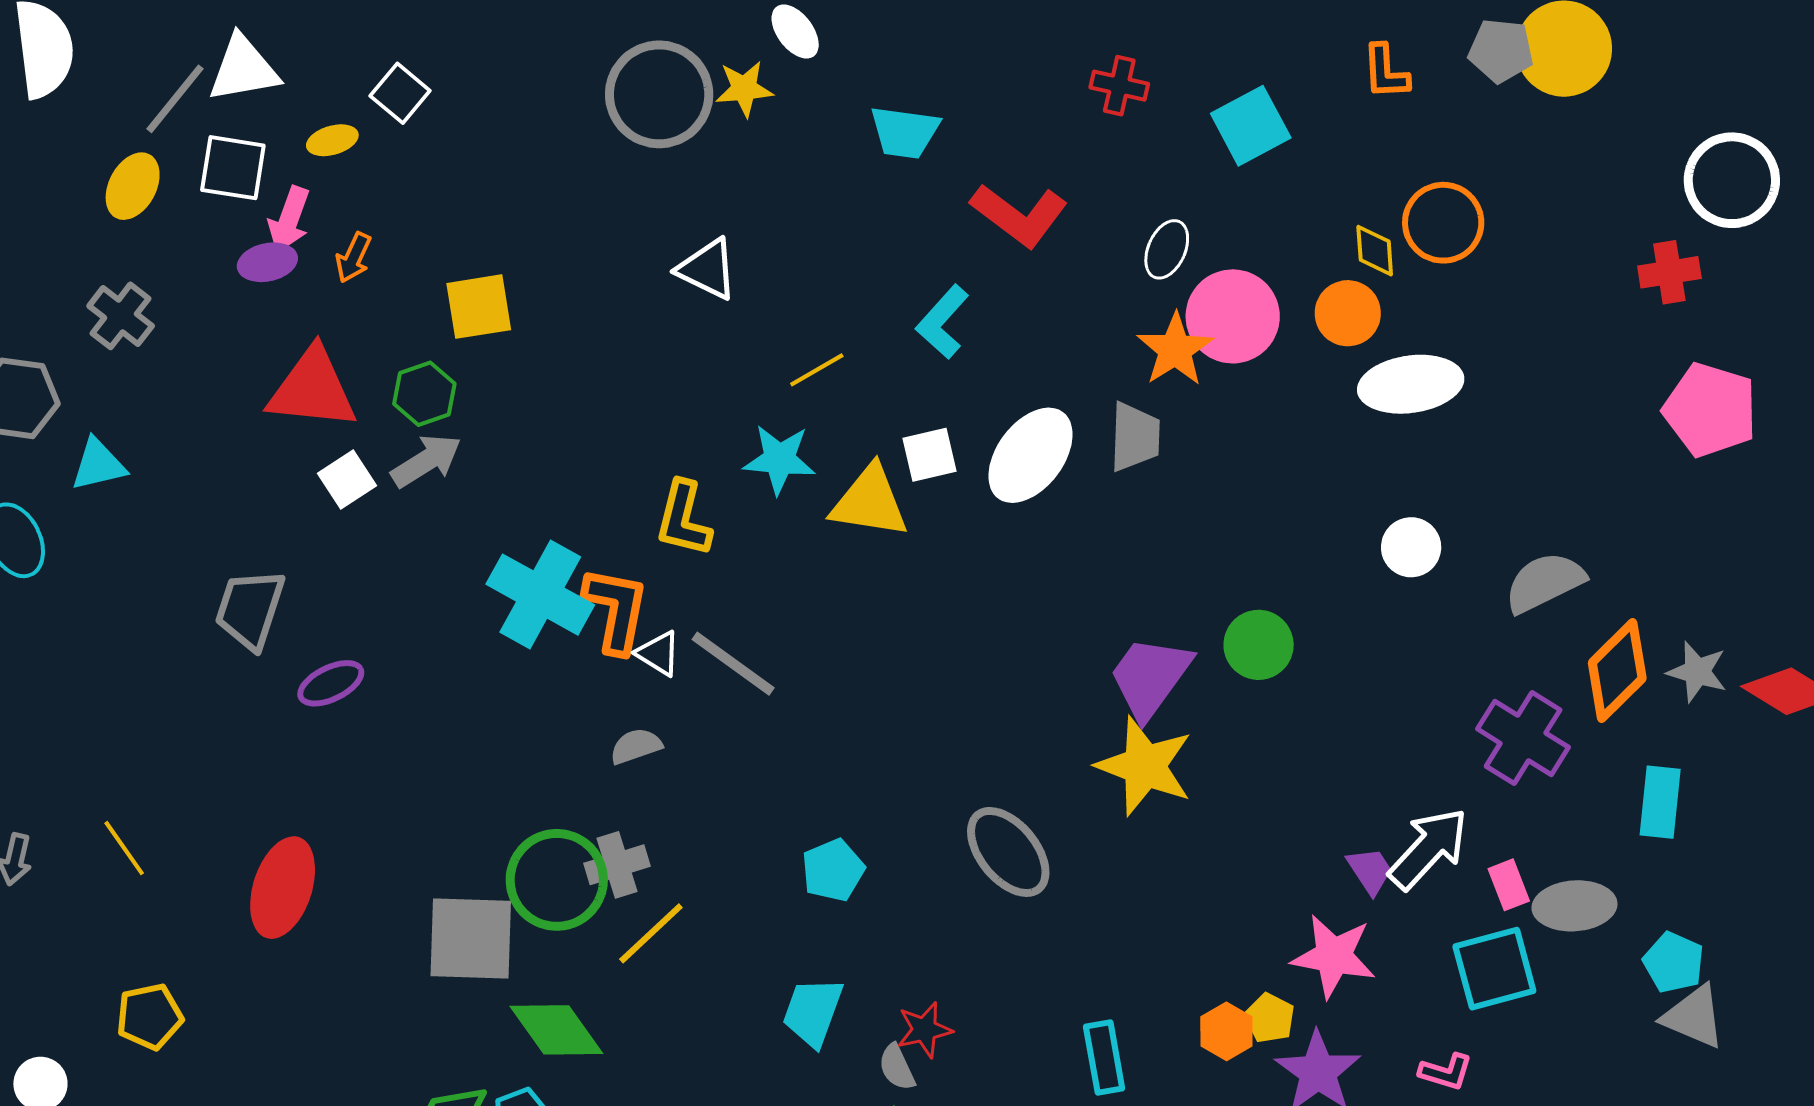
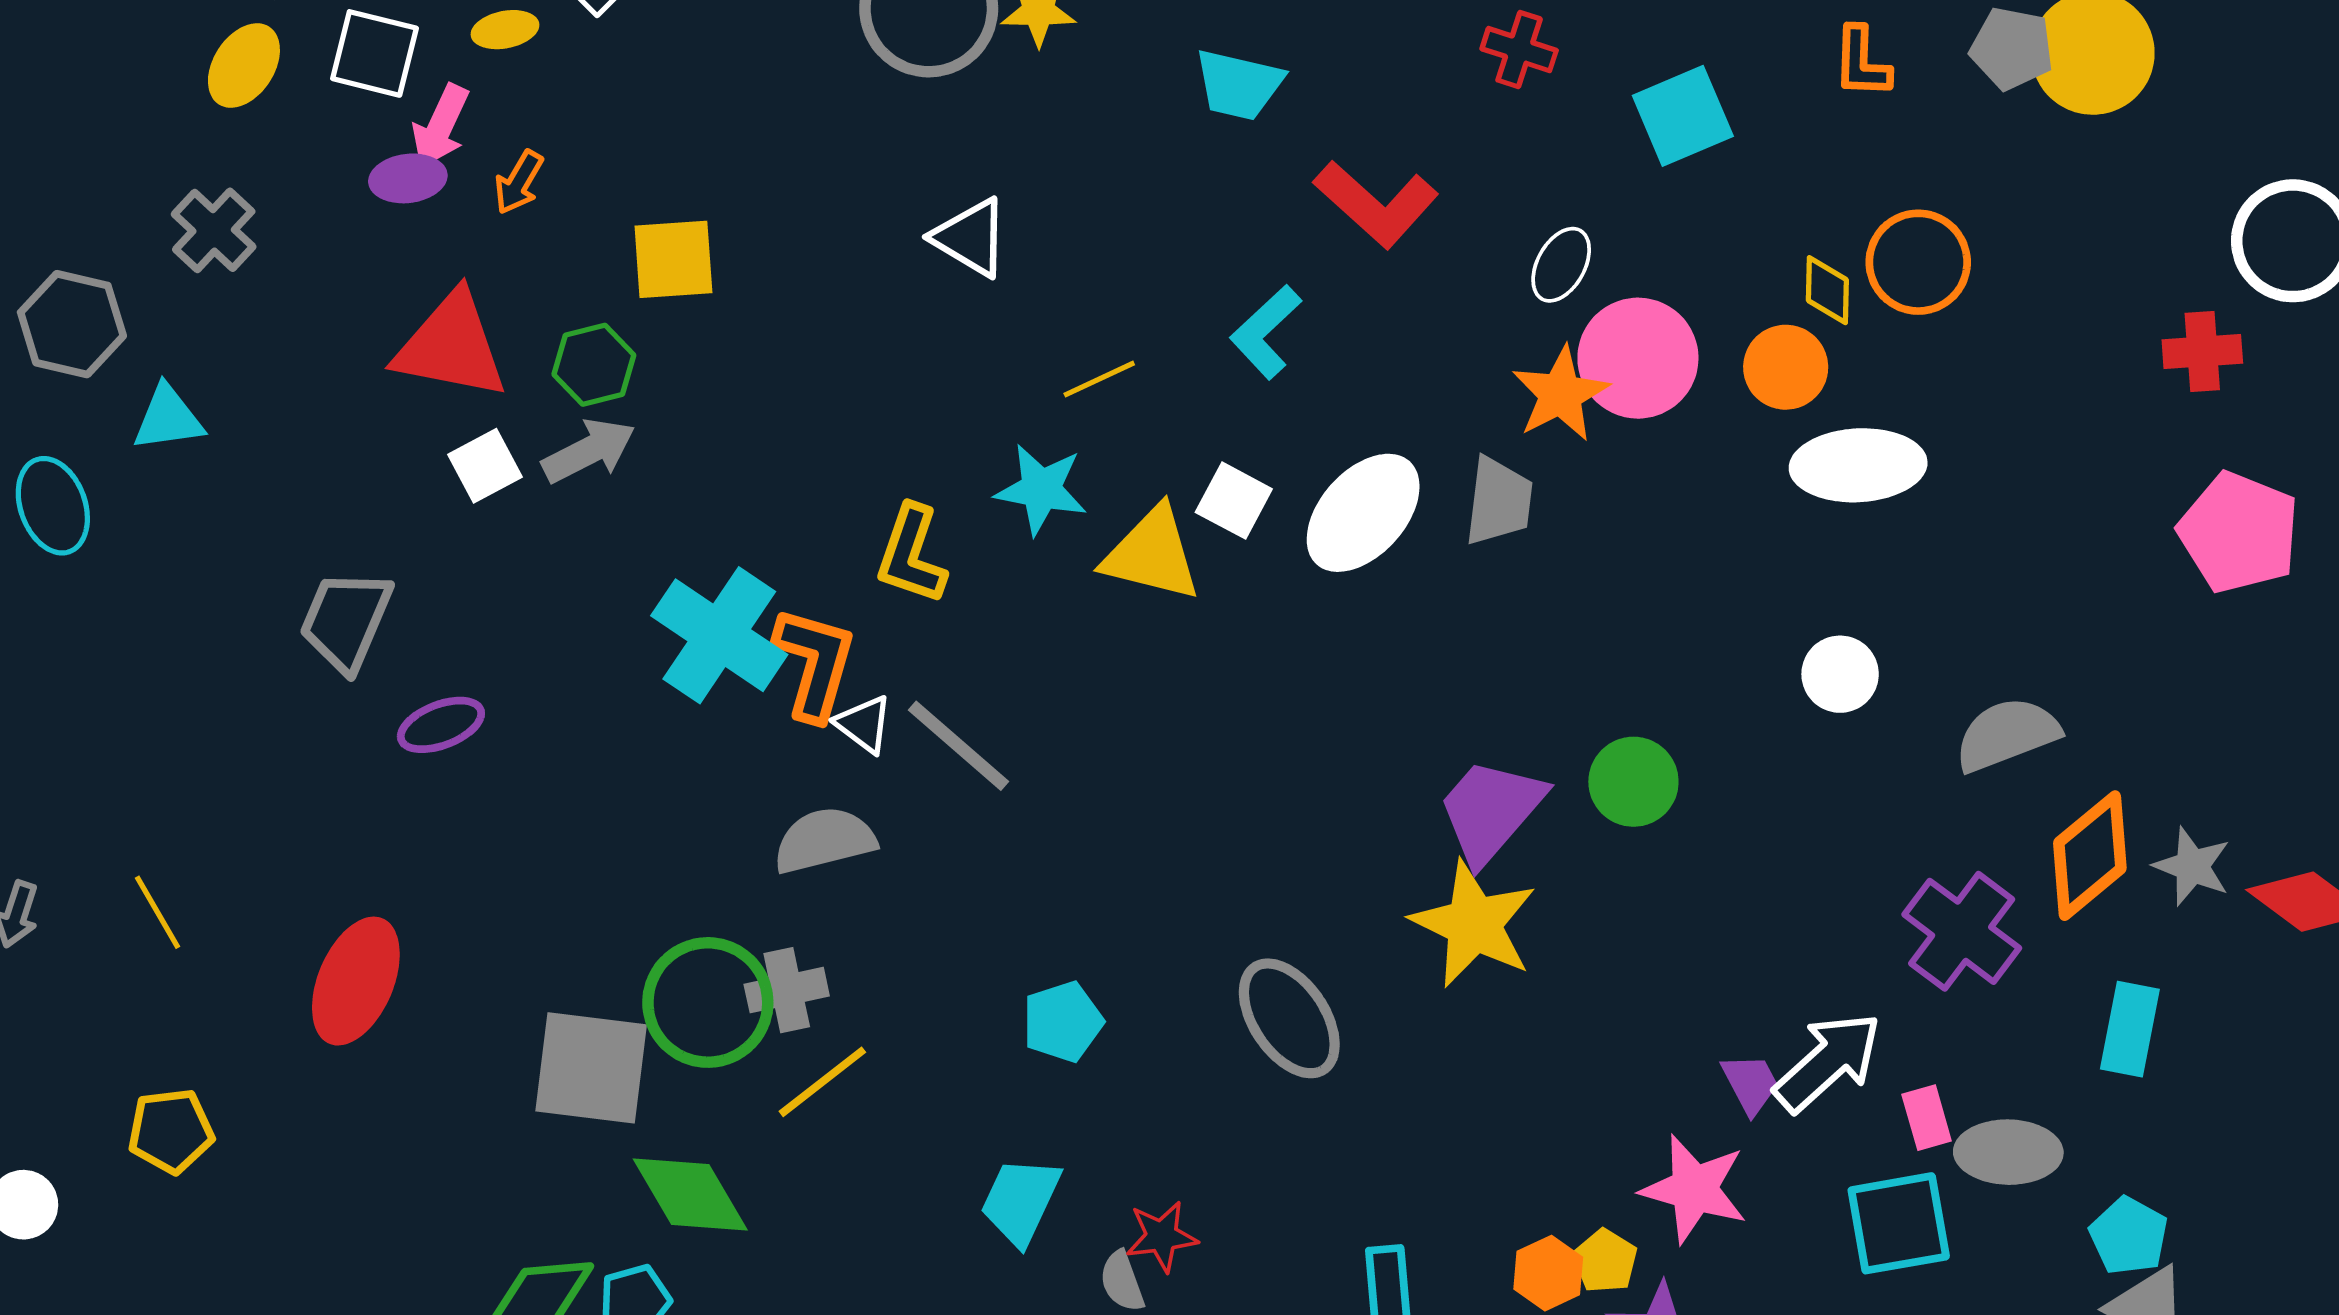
white square: (929, 455) -> (1234, 501), turned 36
gray semicircle: (636, 746) -> (824, 840), size x1.5

